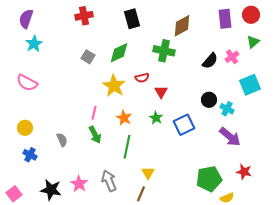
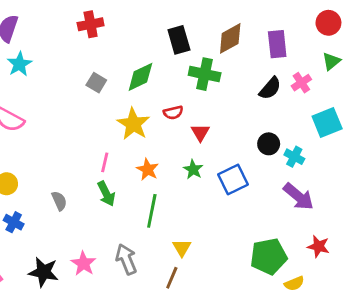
black rectangle: (132, 19) -> (179, 40), moved
purple rectangle: (225, 19) -> (277, 44), moved

